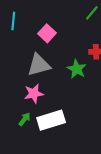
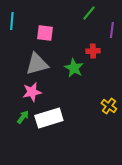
pink square: (47, 33) -> (45, 33), turned -36

